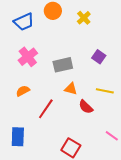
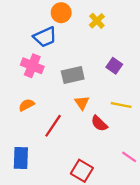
blue trapezoid: (24, 22) -> (45, 37), moved
pink cross: (28, 57) -> (32, 66), turned -30
orange triangle: (71, 89) -> (82, 103), turned 40

